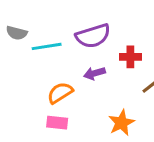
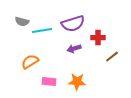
orange semicircle: (60, 93) -> (30, 62), moved
orange star: (121, 123) -> (77, 82), moved, turned 30

